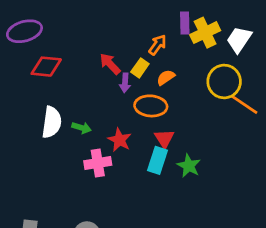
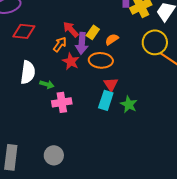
orange arrow: (158, 45) -> (60, 44), moved
purple arrow: (125, 83) -> (82, 43), size x1.5
green arrow: (81, 128) -> (47, 84), moved
red star: (120, 140) -> (71, 61), moved

